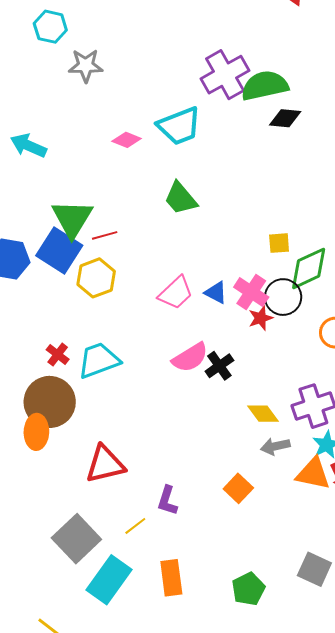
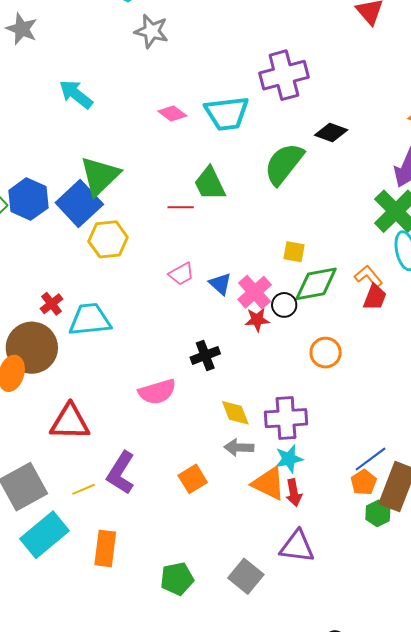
green semicircle: (265, 86) -> (284, 164), moved, turned -54
red line: (105, 235) -> (181, 207), moved
pink trapezoid: (176, 293) -> (181, 274), size x0.7
black circle: (283, 297) -> (284, 305), size x0.7
pink semicircle: (190, 357) -> (157, 392), moved
purple L-shape: (167, 501) -> (121, 473), size x1.4

